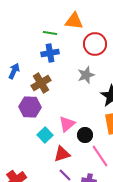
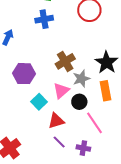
gray star: (86, 75) -> (81, 79), moved
brown cross: (41, 83) -> (65, 61), moved

